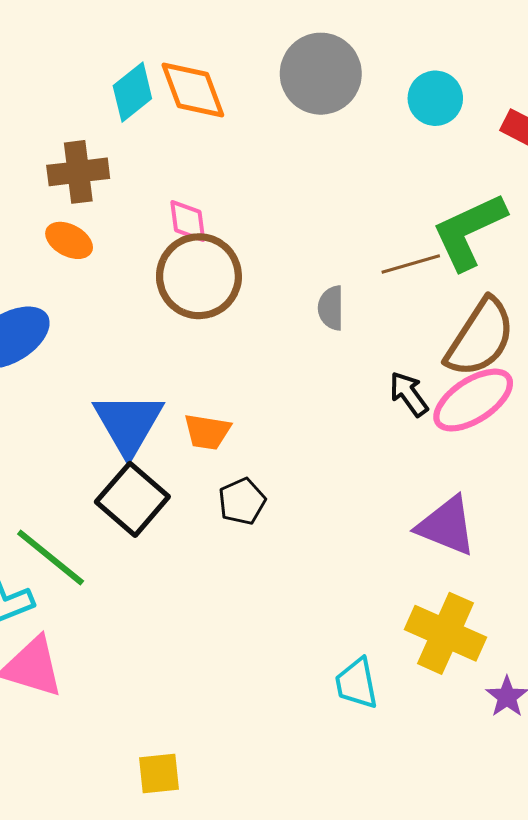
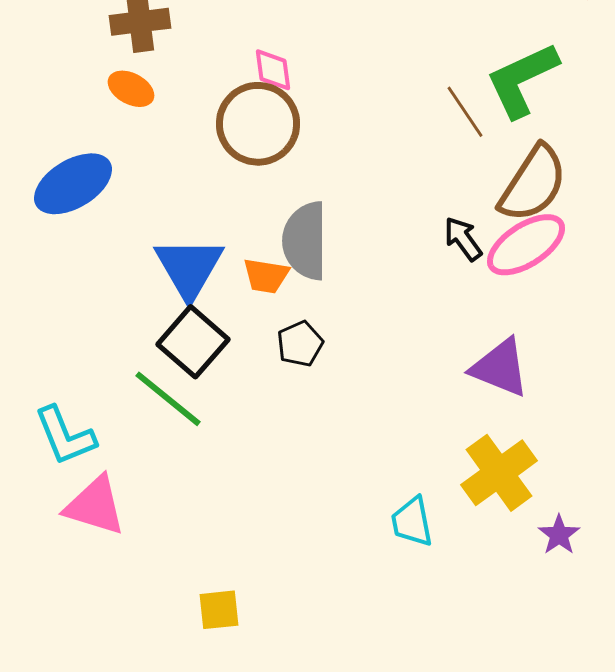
pink diamond: (188, 221) -> (273, 70), moved
brown line: (411, 264) -> (465, 112), turned 72
gray semicircle: (331, 308) -> (305, 241), moved, size x1.8
green line: (51, 558) -> (168, 399), moved
yellow cross: (446, 633) -> (499, 473), turned 30

